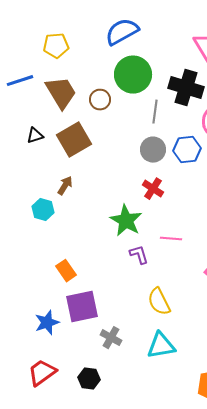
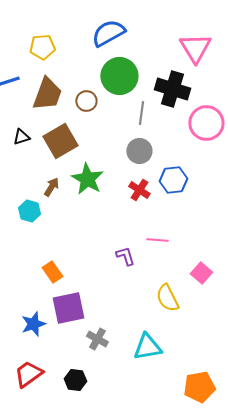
brown trapezoid: (61, 93) -> (47, 94), turned 51
blue hexagon: (187, 150) -> (173, 180), moved
green star: (126, 221) -> (87, 179), moved
yellow semicircle: (159, 302) -> (167, 298), moved

